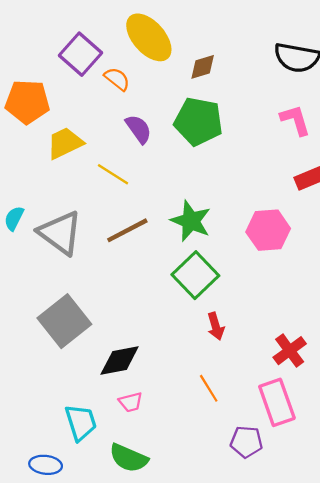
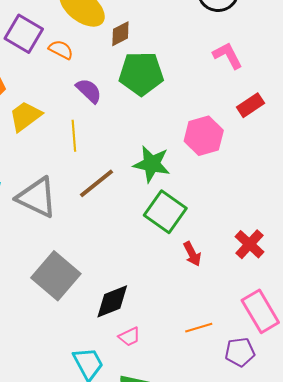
brown diamond: (203, 67) -> (120, 34), moved
yellow line: (113, 174) -> (74, 136), turned 64
pink hexagon: (268, 230) -> (204, 136), moved
red cross: (290, 351) -> (250, 244), moved
orange line: (209, 388) -> (199, 328), moved, turned -64

